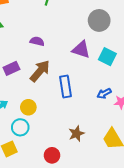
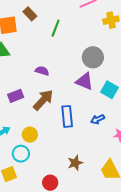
gray circle: (99, 20) -> (93, 57), moved
blue arrow: (104, 94) -> (98, 119), moved

